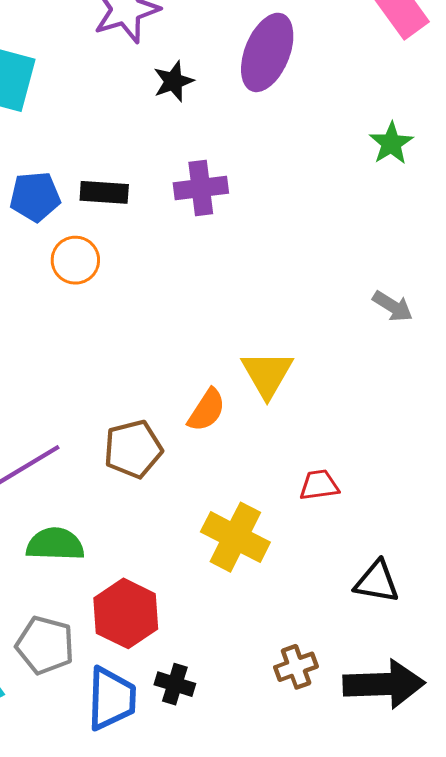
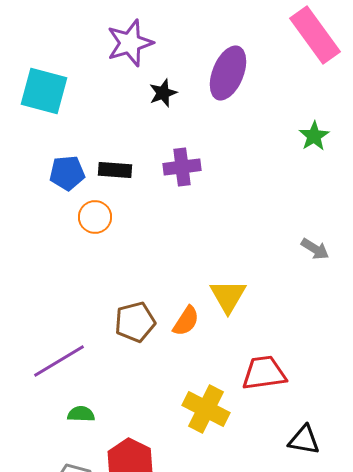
brown pentagon: (133, 449) -> (135, 322), moved
red trapezoid: (319, 485) -> (264, 373), size x1.6
green semicircle: (55, 544) -> (81, 414), size x0.7

